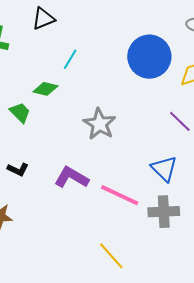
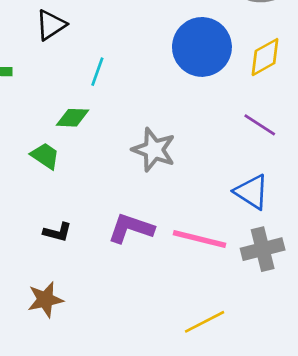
yellow line: (111, 256) -> (205, 322), turned -64

